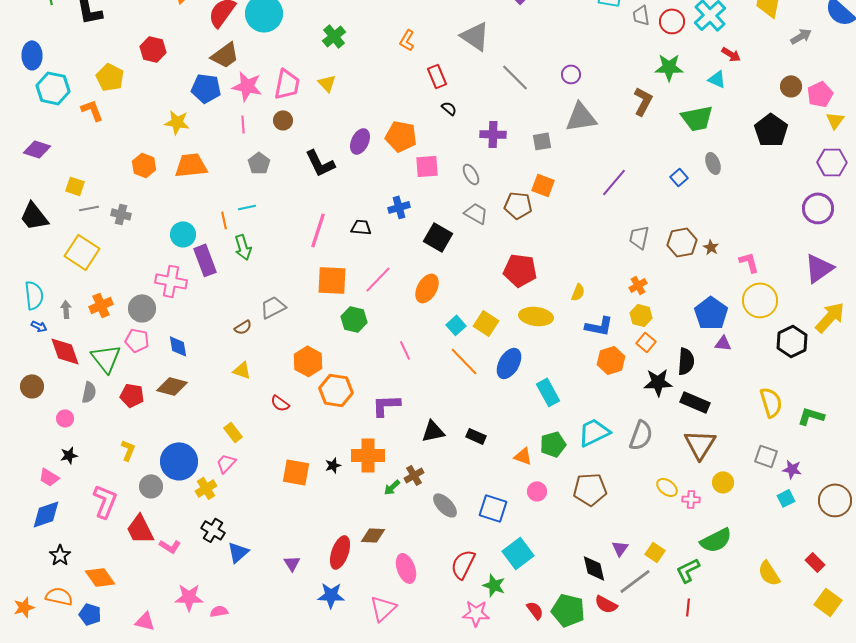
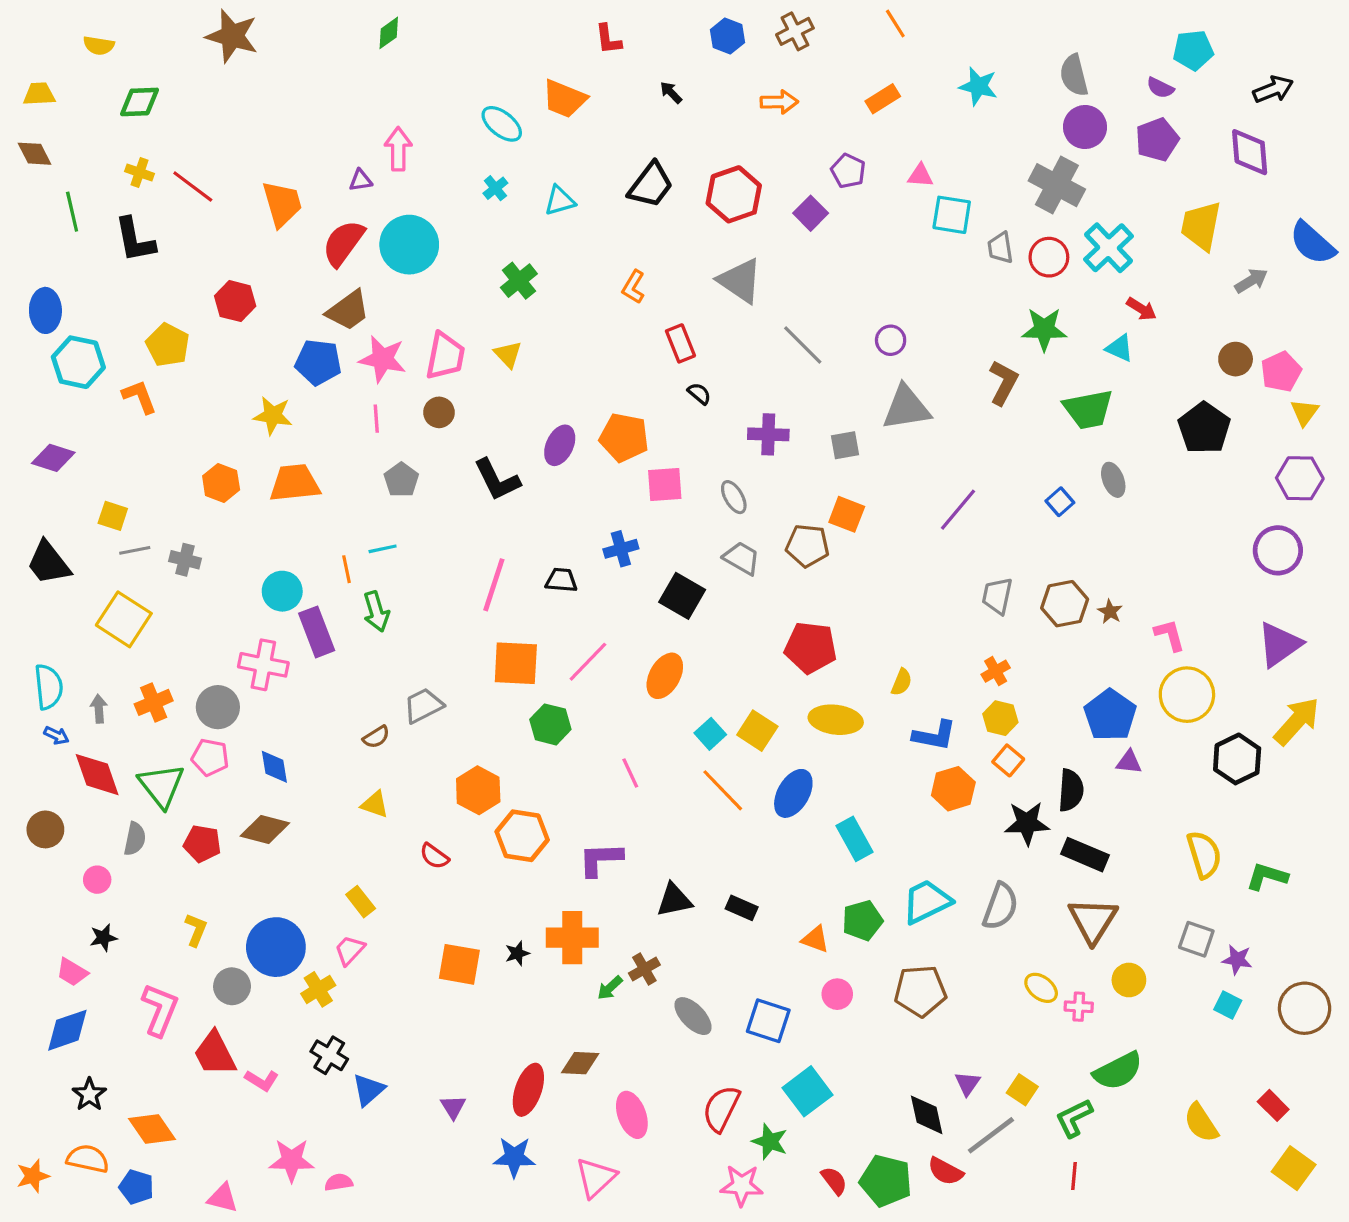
cyan square: (786, 498) -> (1228, 1005), turned -36

